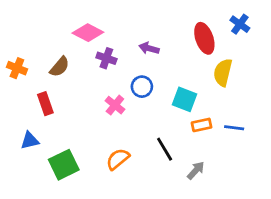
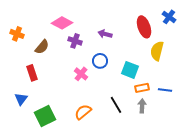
orange cross: (17, 68) -> (17, 34), moved
blue triangle: (30, 141) -> (21, 99), turned -40
gray arrow: (196, 170) -> (142, 106), moved, turned -40

